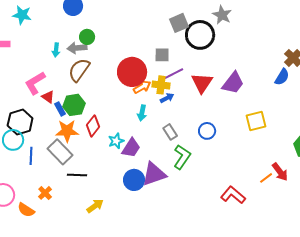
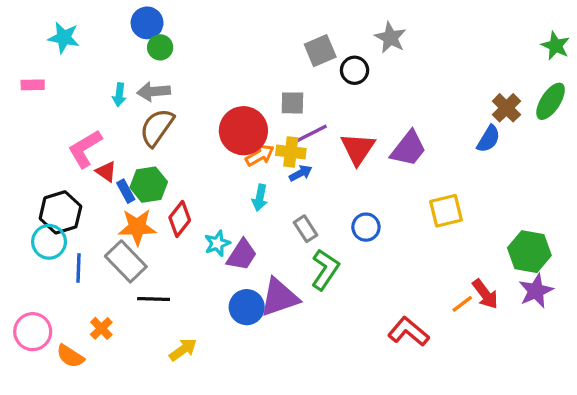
black circle: (200, 35) -> (355, 70), size x0.6
green circle: (87, 37) -> (160, 47), moved

